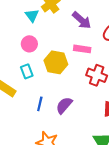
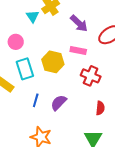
pink circle: (29, 44) -> (16, 42), moved
cyan rectangle: (27, 71) -> (25, 69), size x1.5

